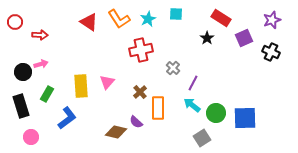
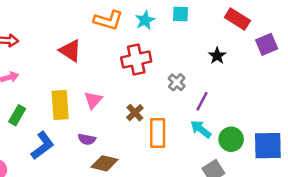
orange L-shape: (119, 19) -> (108, 20), turned -40
red triangle: (89, 22) -> (70, 51), moved
black star: (207, 38) -> (217, 56), moved
purple semicircle: (136, 122) -> (87, 139), moved, turned -32

